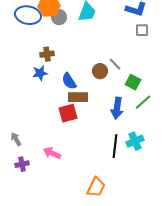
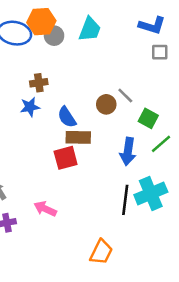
cyan cross: (135, 141) -> (151, 193), size x1.4

